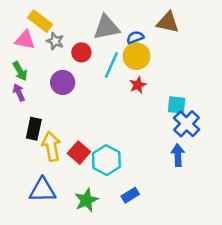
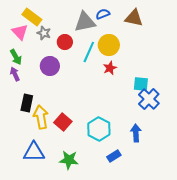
blue semicircle: (135, 37) -> (103, 14), moved
pink triangle: (25, 40) -> (20, 32), turned 36
blue arrow: (178, 155) -> (136, 133), moved
cyan hexagon: (106, 160) -> (99, 129), moved
blue rectangle: (130, 195) -> (114, 156), moved
green star: (86, 200) -> (69, 160), turned 30

